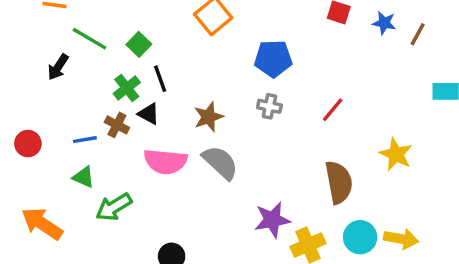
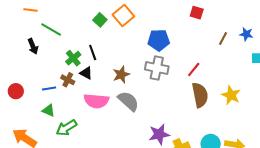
blue star: (384, 23) -> (246, 34), moved
brown line: (418, 34) -> (223, 39), moved
green square: (139, 44) -> (100, 20), moved
black arrow: (58, 67) -> (33, 46), turned -56
gray cross: (269, 106) -> (157, 68), size x1.6
brown semicircle: (339, 182) -> (200, 95), moved

